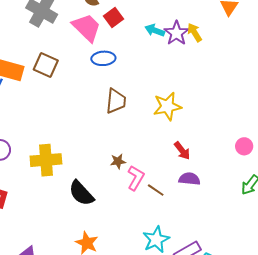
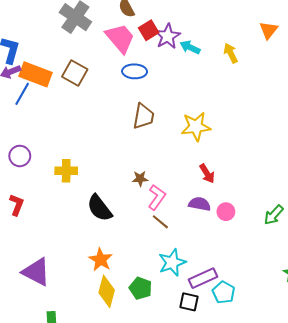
purple star: (176, 33) -> (168, 36), moved
pink circle: (244, 146) -> (226, 212), moved
yellow cross: (46, 160) -> (66, 171), size x0.7
purple semicircle: (189, 179) -> (200, 204), moved
brown line: (156, 190) -> (160, 222), moved

